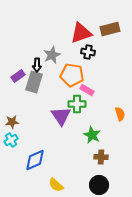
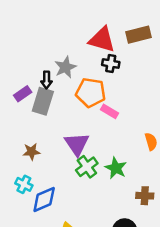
red triangle: (81, 33) -> (102, 40), turned 35
green cross: (77, 104) -> (87, 167), moved, turned -36
brown star: (12, 122) -> (31, 152), moved
cyan cross: (11, 140) -> (24, 184), moved, turned -32
brown cross: (101, 157) -> (145, 196), moved

